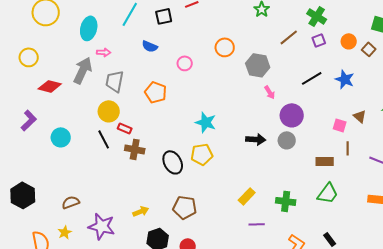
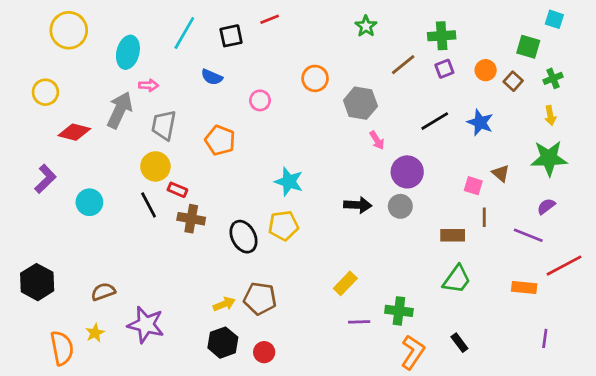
green cross: (317, 16) -> (442, 36), turned -36
green cross: (286, 201) -> (399, 311), moved
yellow arrow: (141, 211) -> (224, 304), moved

